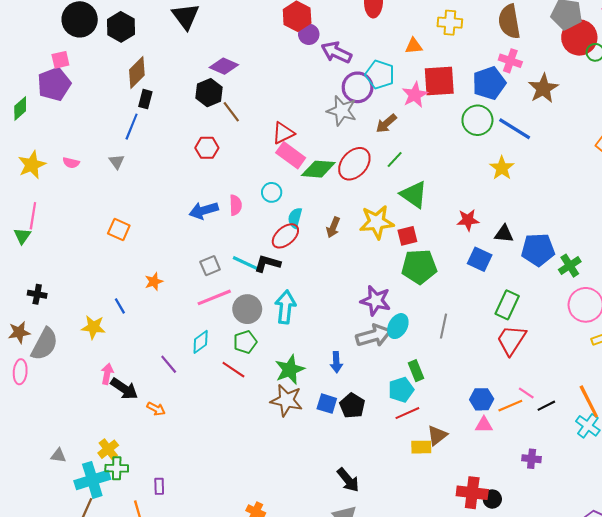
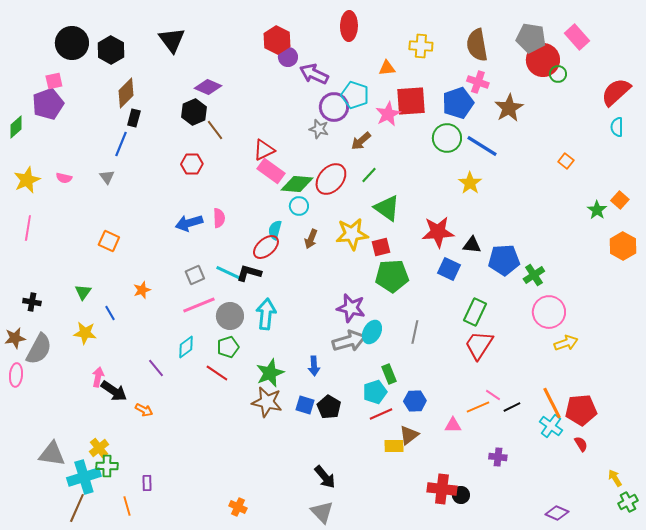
gray star: (342, 111) -> (319, 129), size x0.7
cyan circle: (272, 192) -> (299, 206), moved
red star: (468, 220) -> (438, 232), size x1.5
green triangle: (22, 236) -> (83, 292), moved
blue hexagon: (482, 399) -> (415, 401), moved
gray triangle: (58, 456) -> (52, 454), size x1.8

